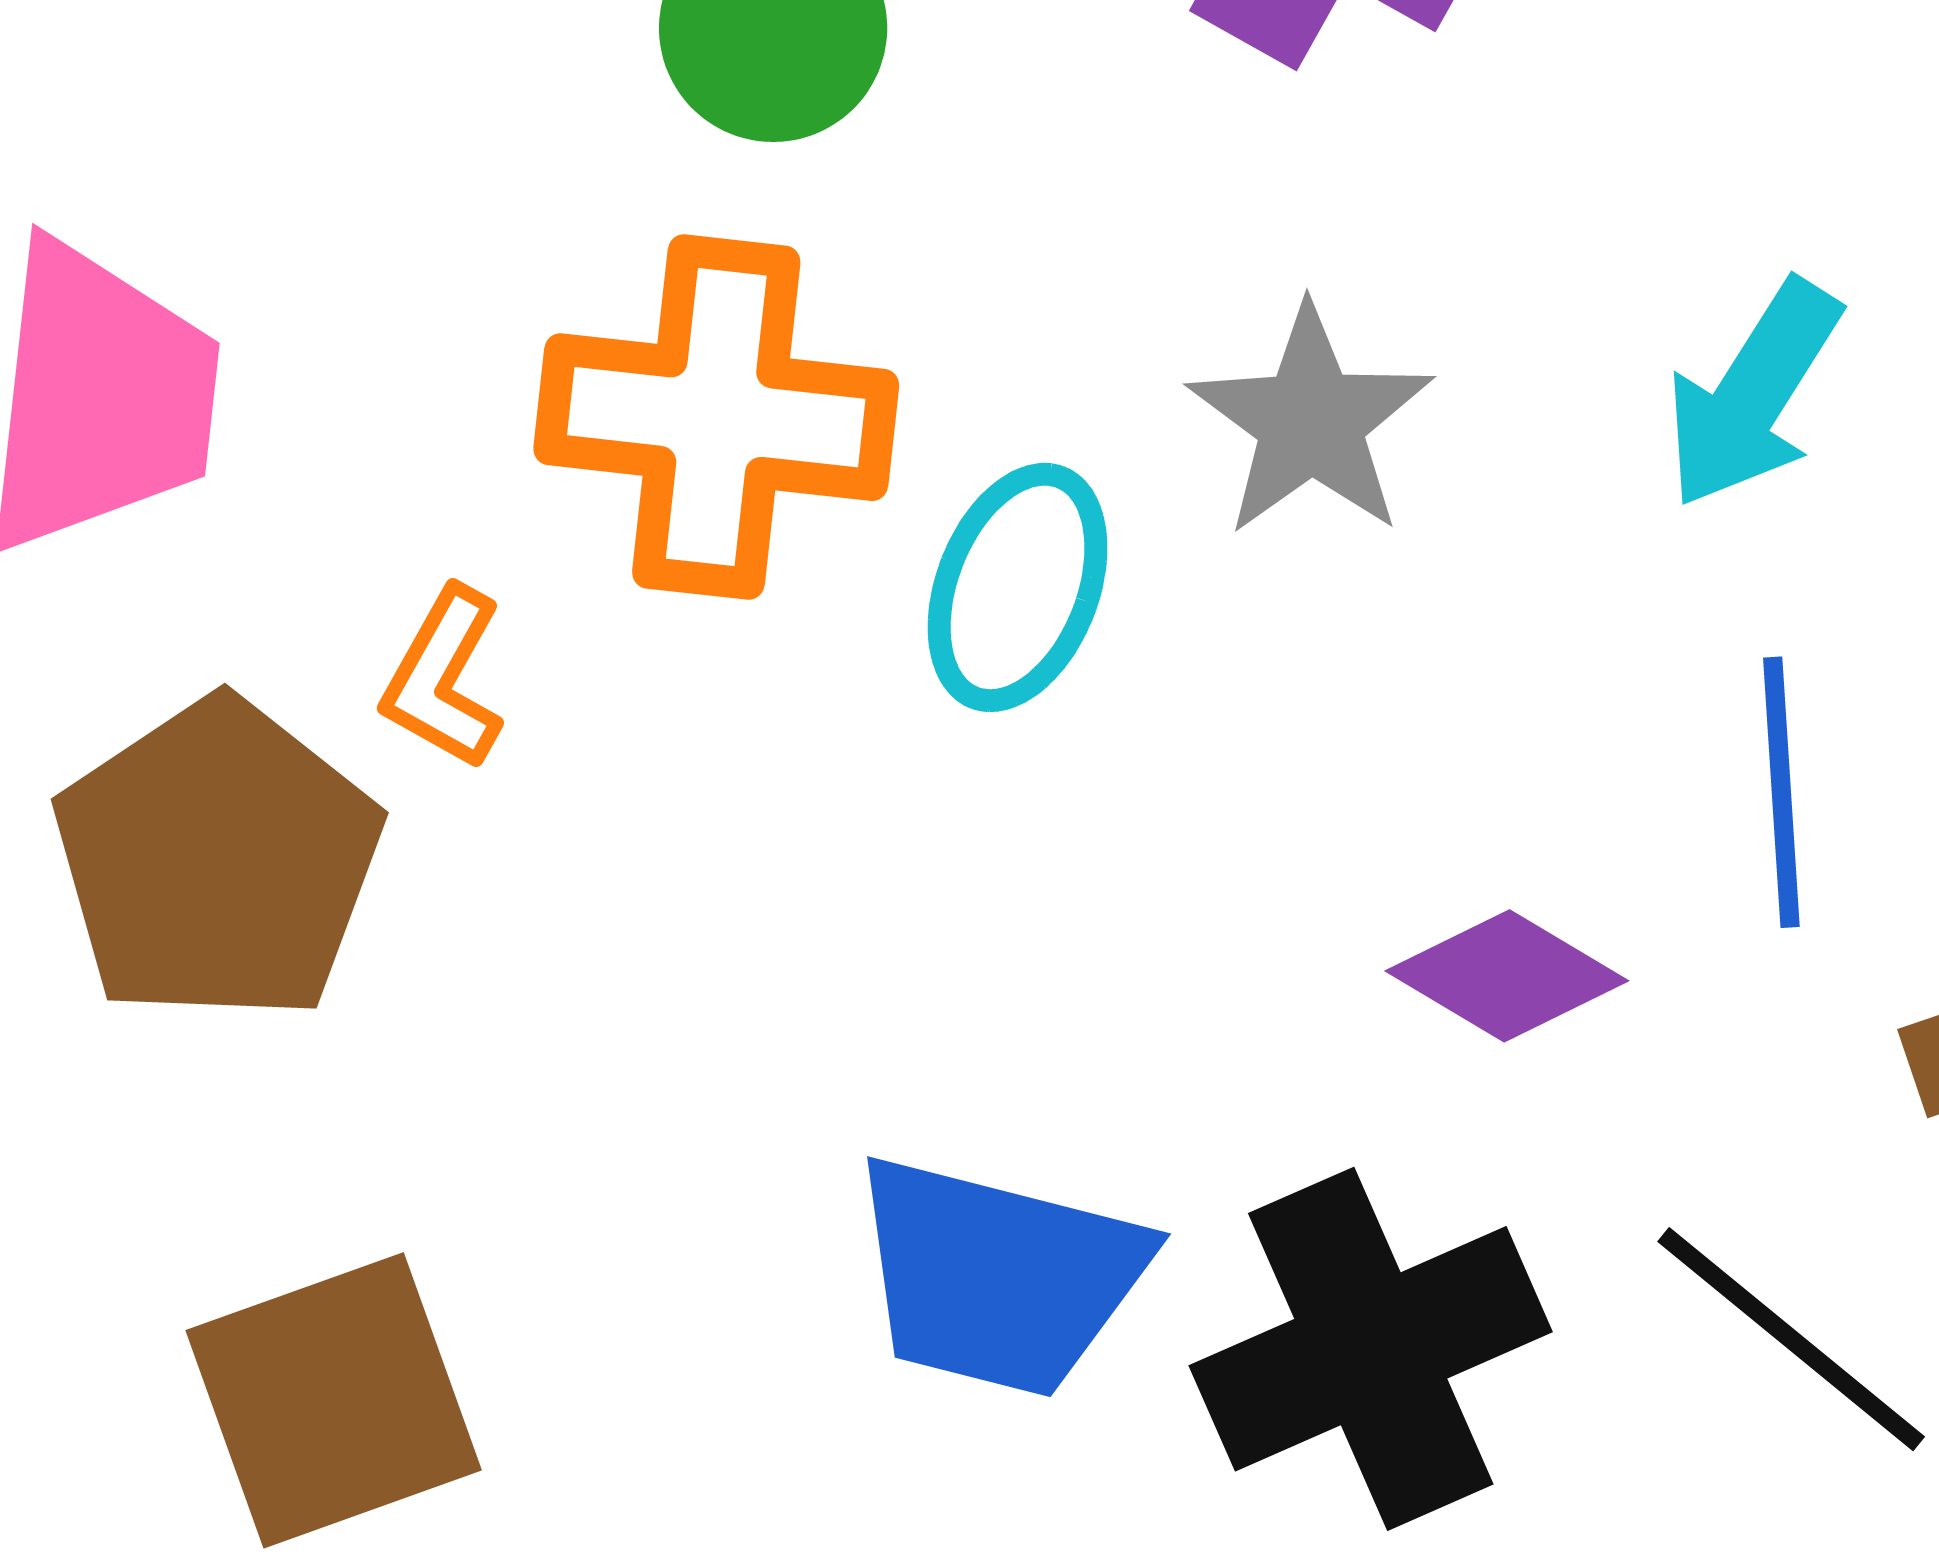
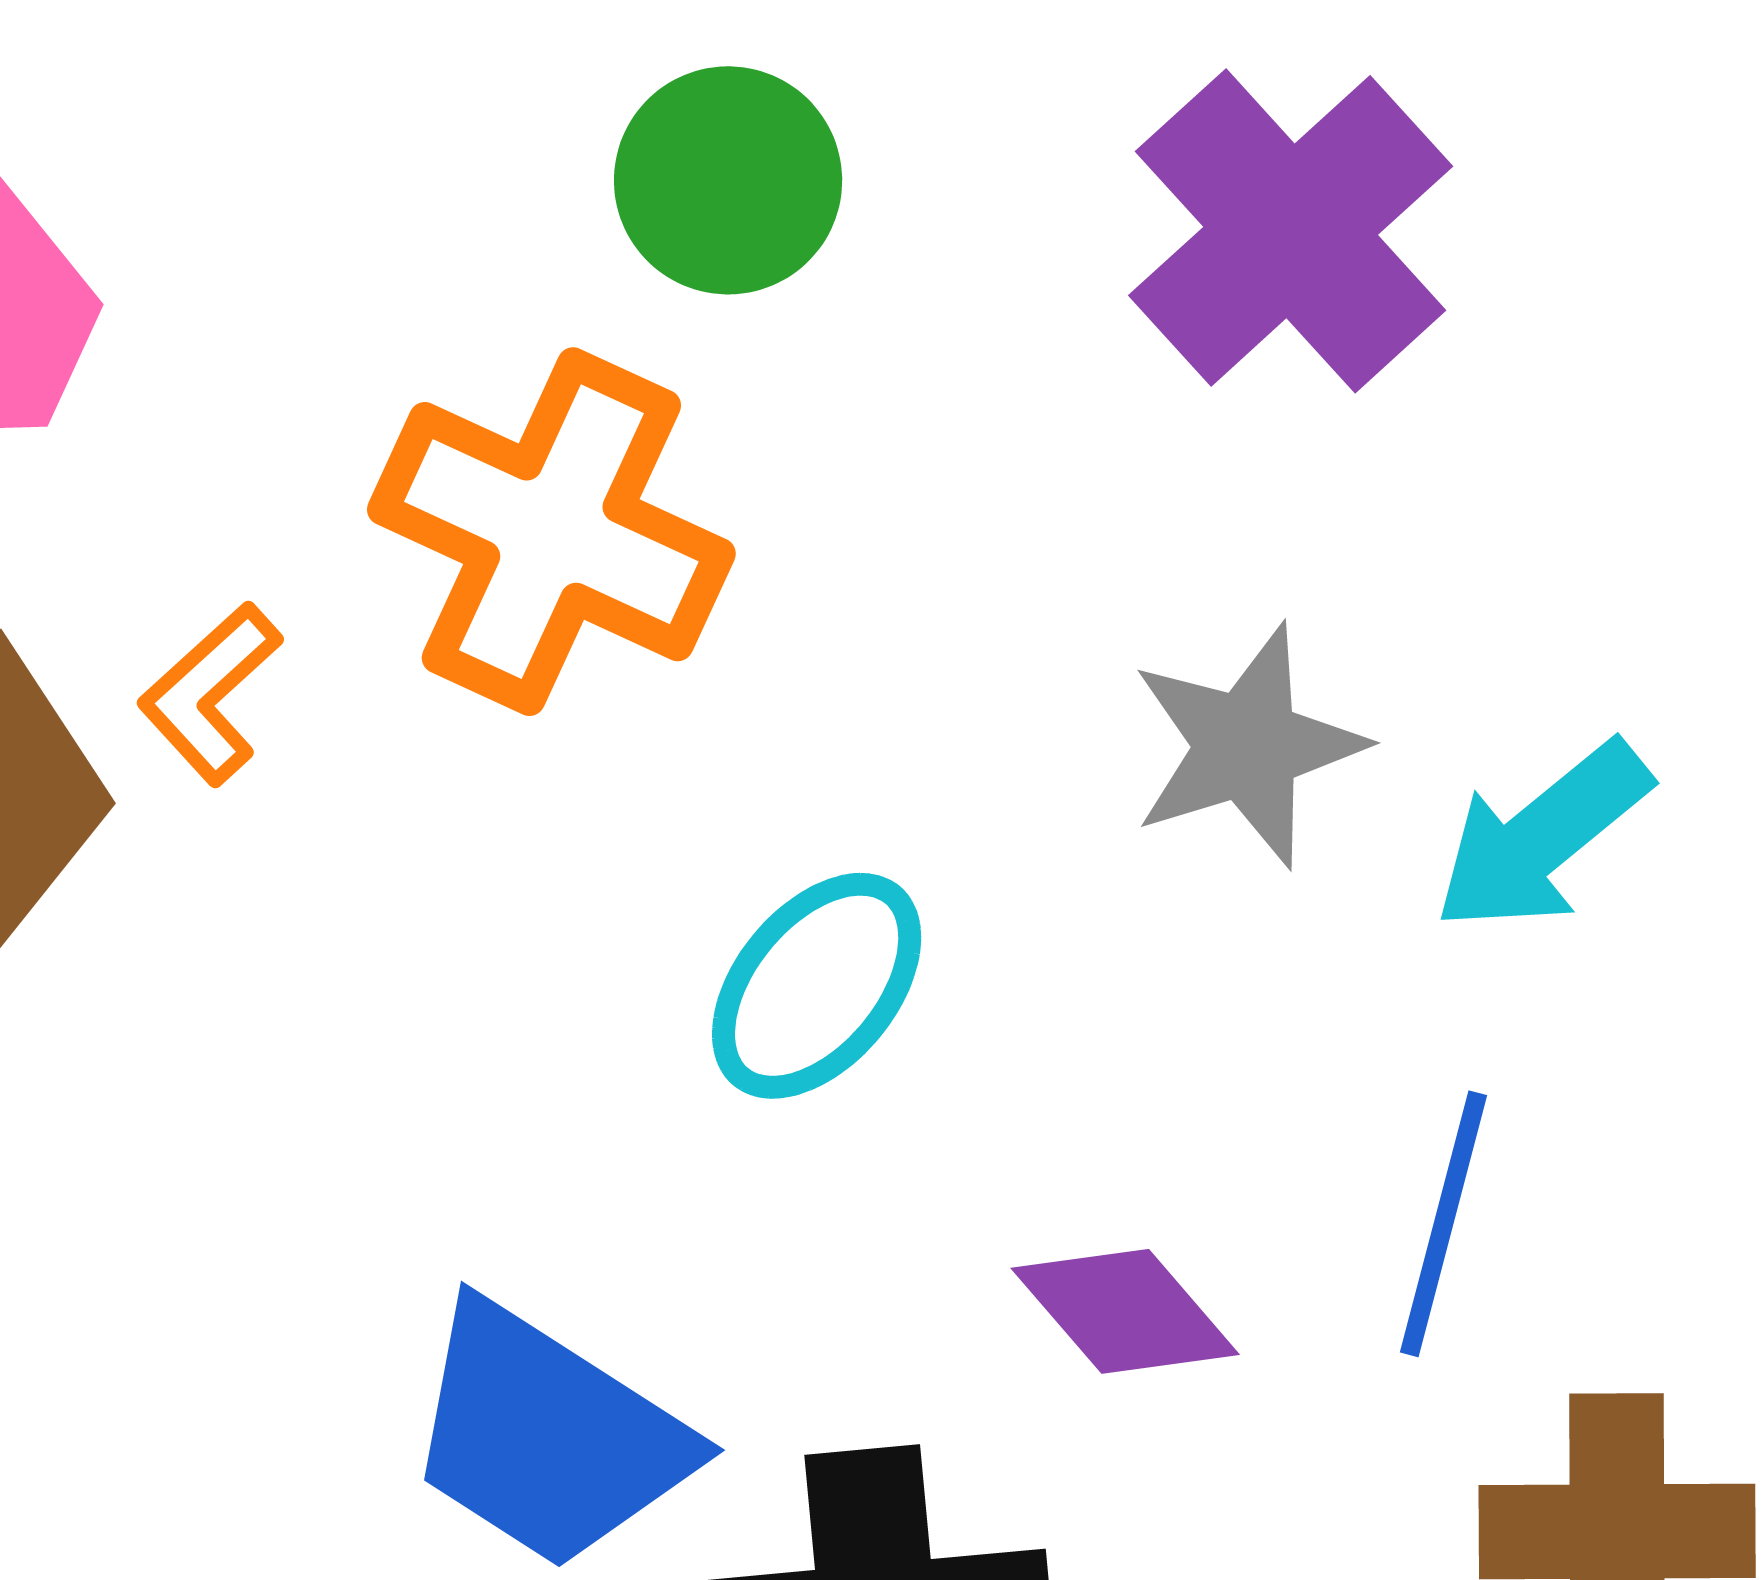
gray star: (1311, 421) -> (1247, 746), moved
cyan ellipse: (1018, 587) -> (817, 986), moved

